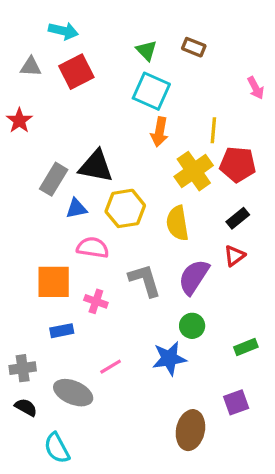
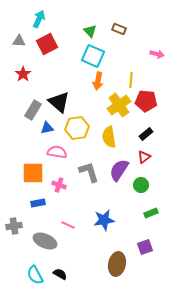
cyan arrow: (63, 31) -> (39, 19), turned -78
pink arrow: (256, 88) -> (157, 54), turned -48
red star: (19, 120) -> (23, 74), moved
black triangle: (96, 166) -> (59, 102), turned 30
green circle: (192, 326) -> (141, 185), moved
pink line: (111, 367) -> (68, 225), turned 56
black semicircle: (26, 407) -> (60, 274), moved

